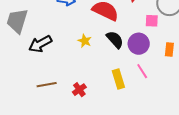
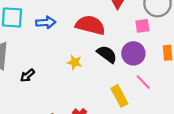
black arrow: (40, 44) -> (27, 75), size x0.6

